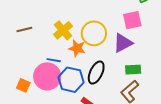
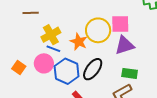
pink square: (132, 20) -> (120, 24), moved
yellow cross: (63, 30) -> (51, 35), moved
pink circle: (47, 76) -> (44, 63), size x0.7

